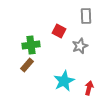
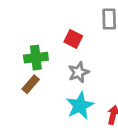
gray star: (80, 46) -> (79, 72), moved

